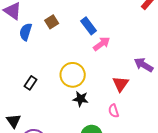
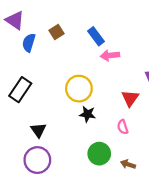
pink arrow: (102, 44) -> (110, 55), turned -150
black rectangle: (31, 83) -> (20, 90), moved, size x1.6
black triangle: (14, 121) -> (38, 130), moved

